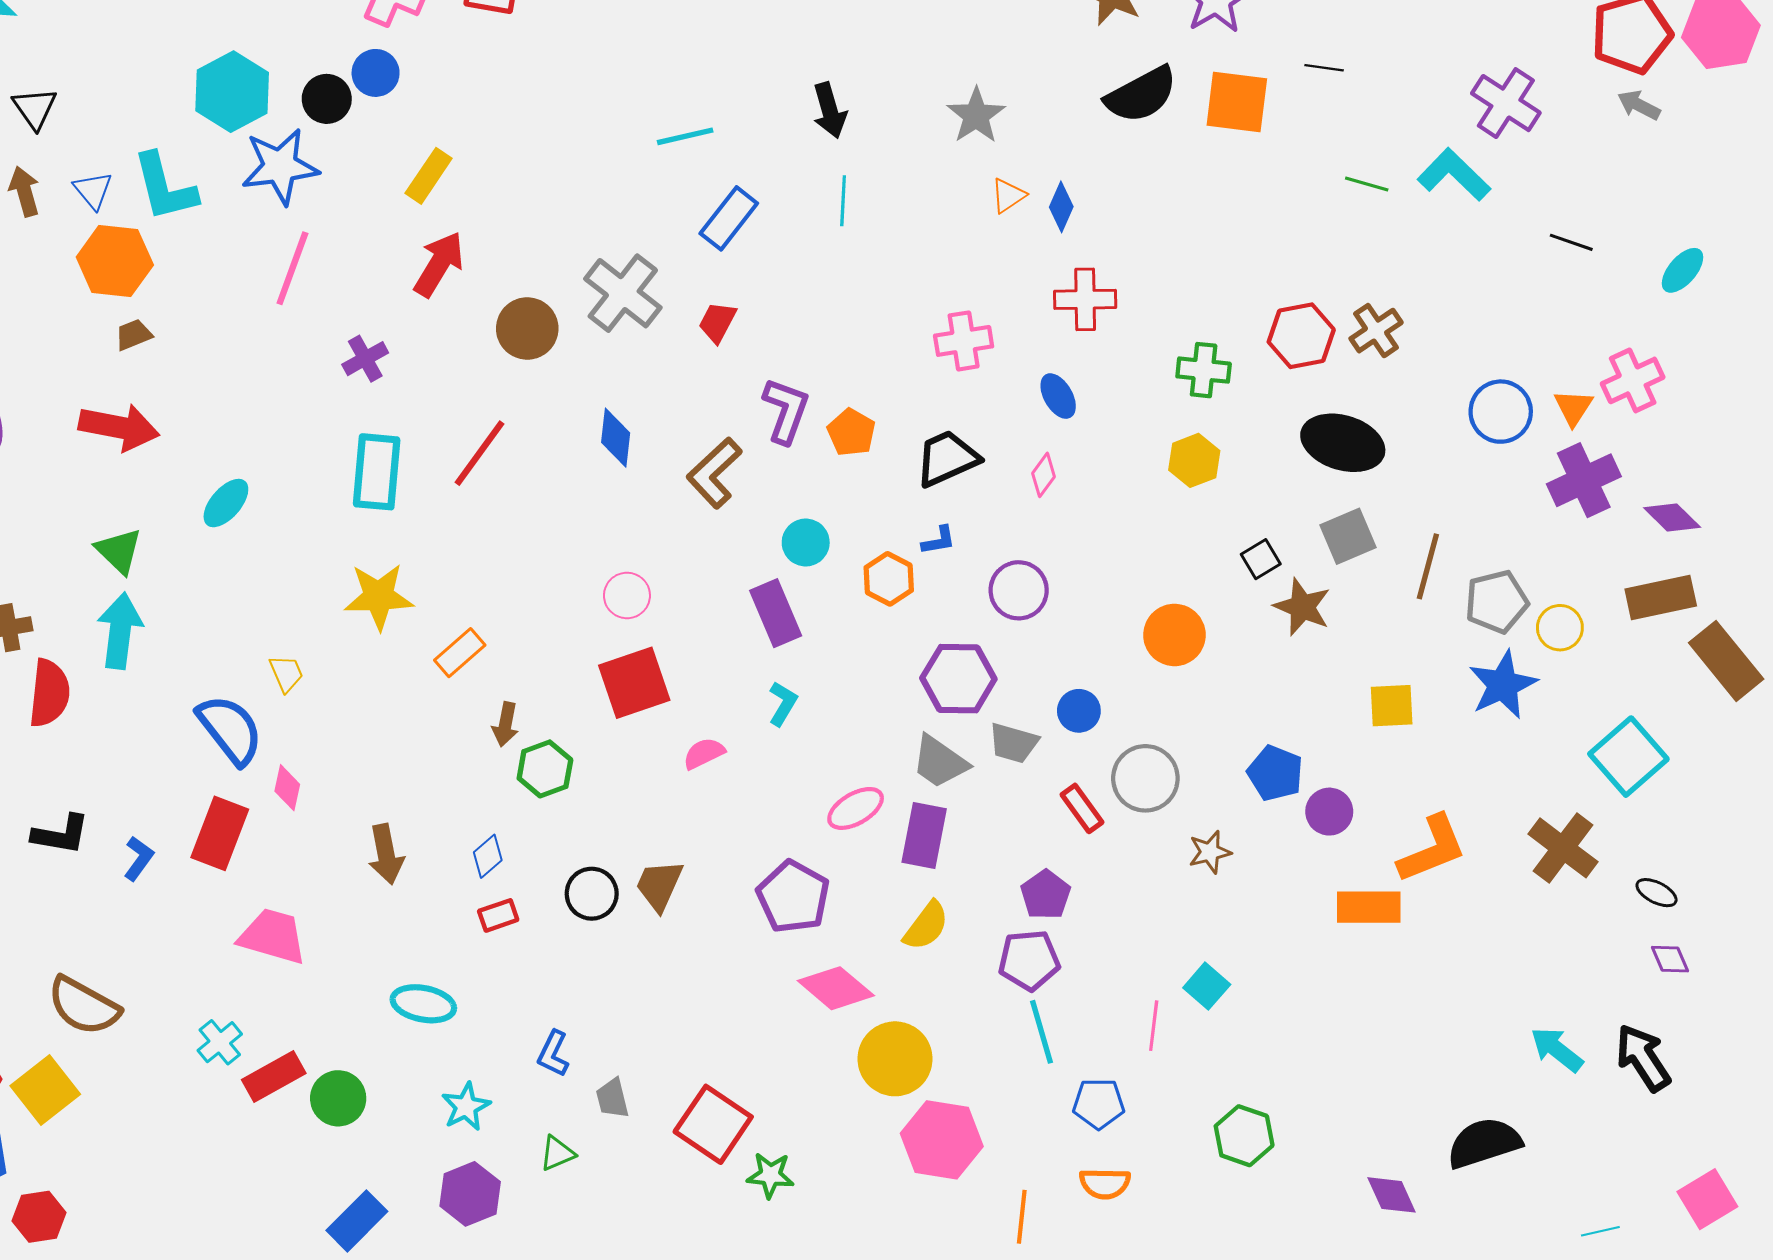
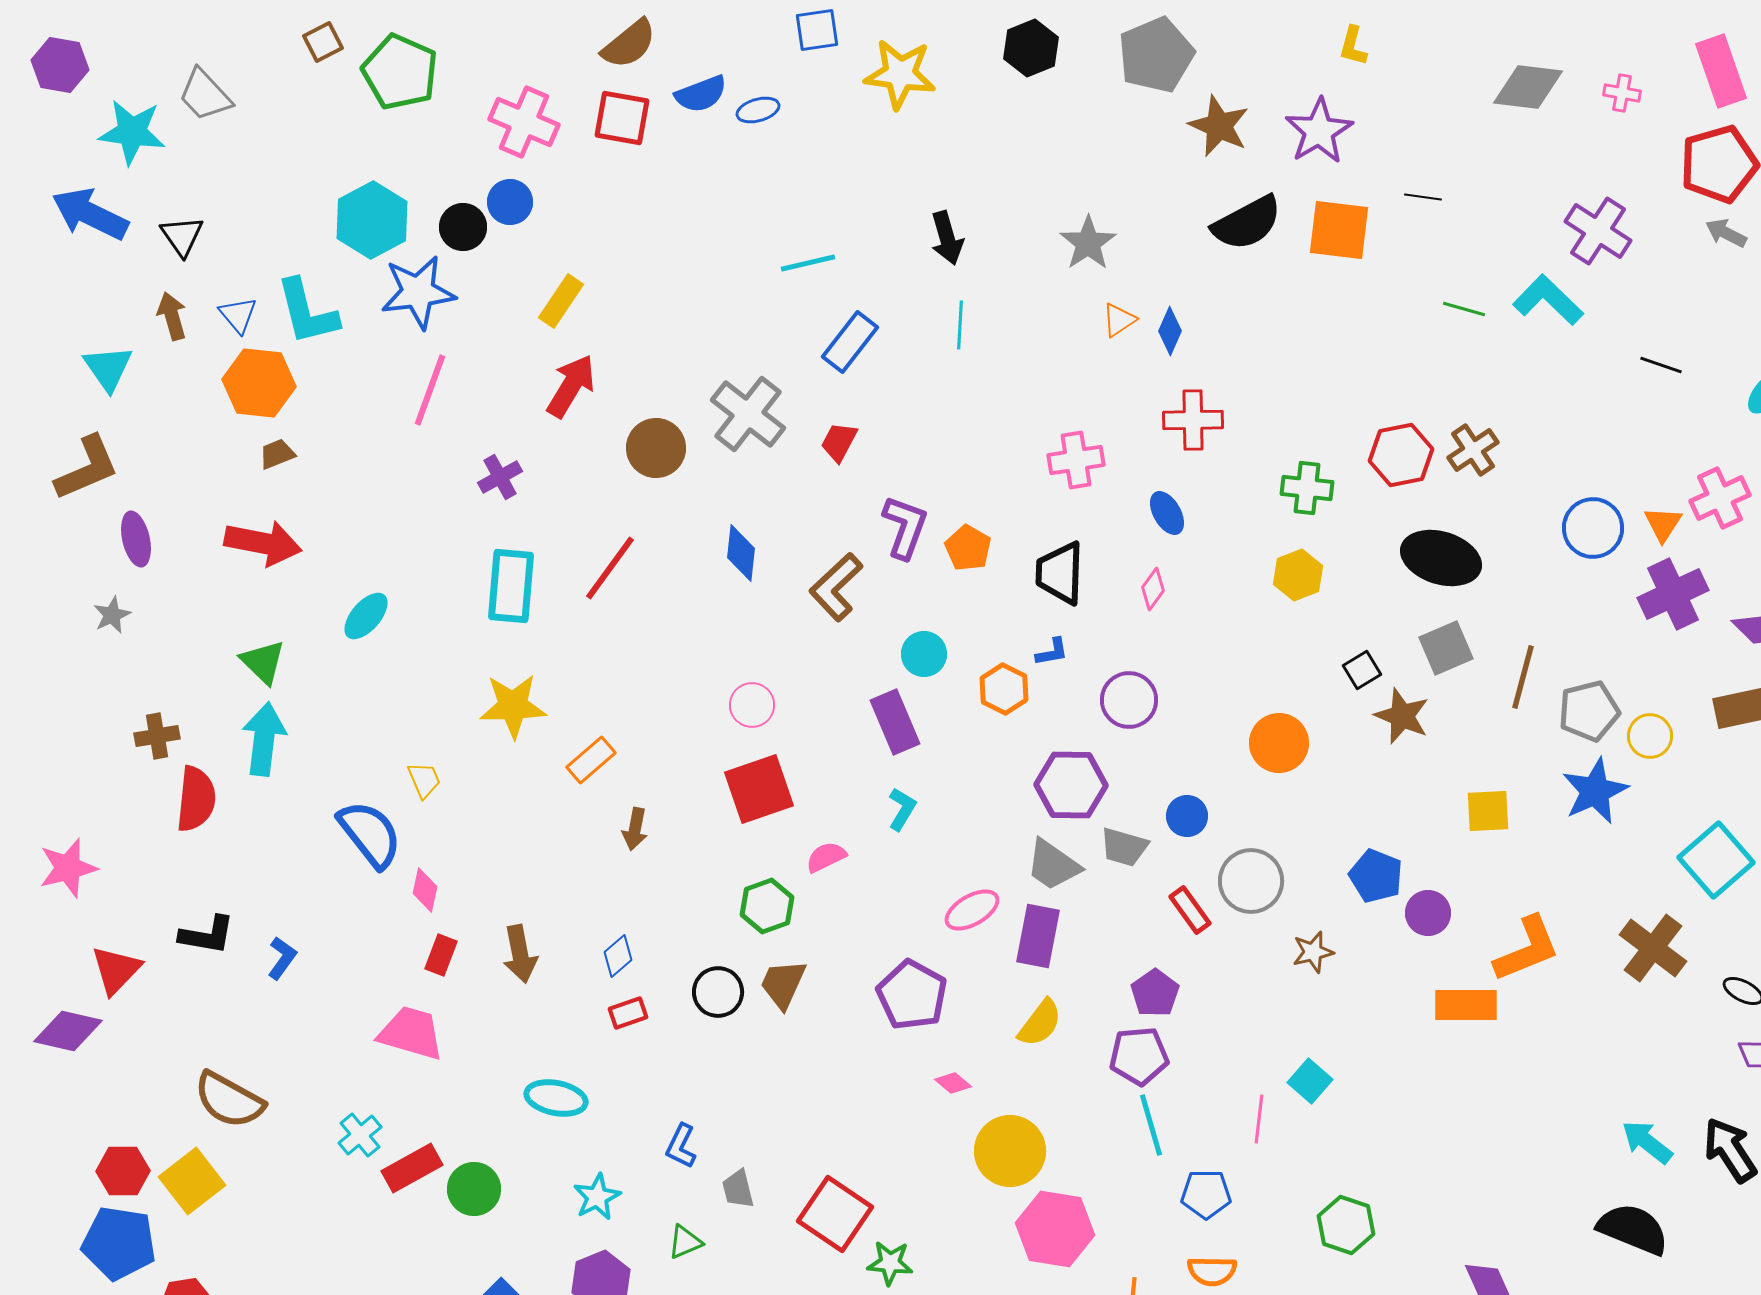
black trapezoid: (947, 458) -> (1060, 573), turned -64
green hexagon: (545, 769) -> (767, 906), moved
red rectangle: (220, 833) -> (441, 955), moved, size x0.6
pink diamond: (836, 988) -> (953, 1083), size x0.5
black semicircle: (1484, 1143) -> (1633, 1229), moved, turned 40

